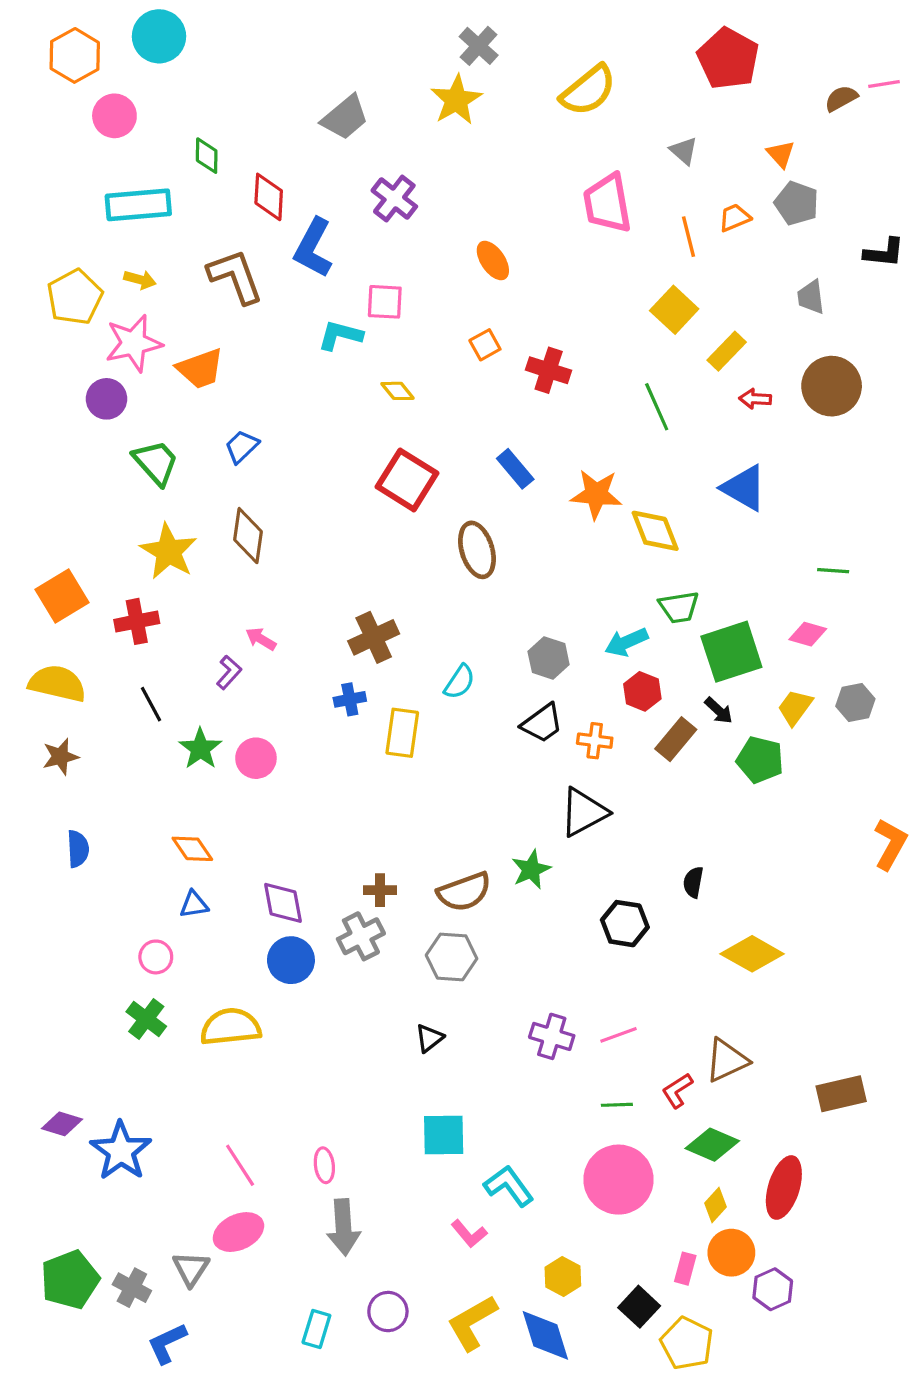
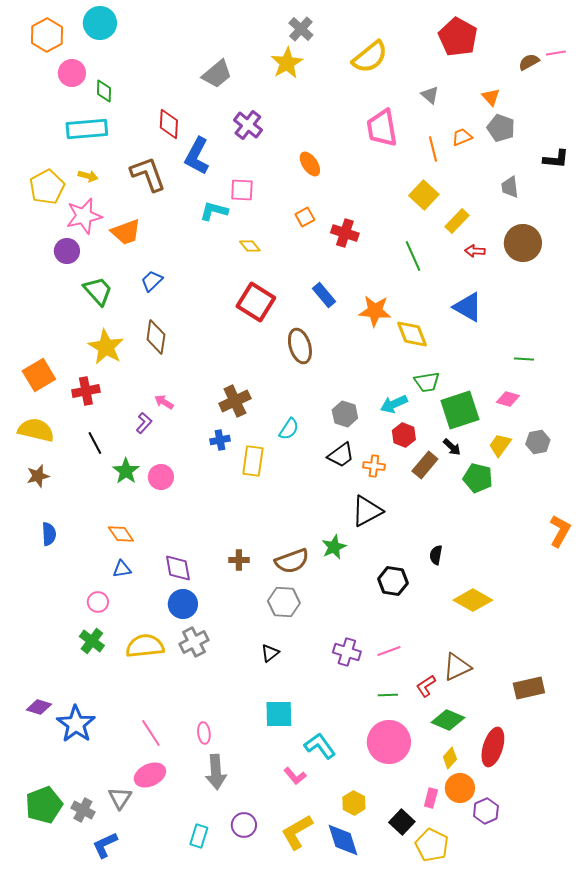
green diamond: (207, 156) -> (104, 91), moved
gray cross: (361, 936) -> (194, 642), moved

